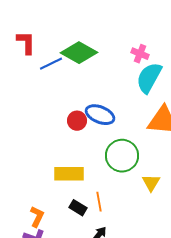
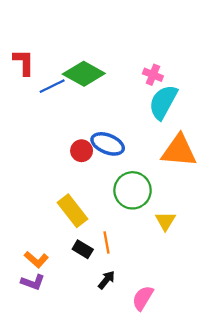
yellow rectangle: (69, 174) -> (72, 211), turned 52
orange L-shape: (37, 217) -> (36, 259), turned 105

